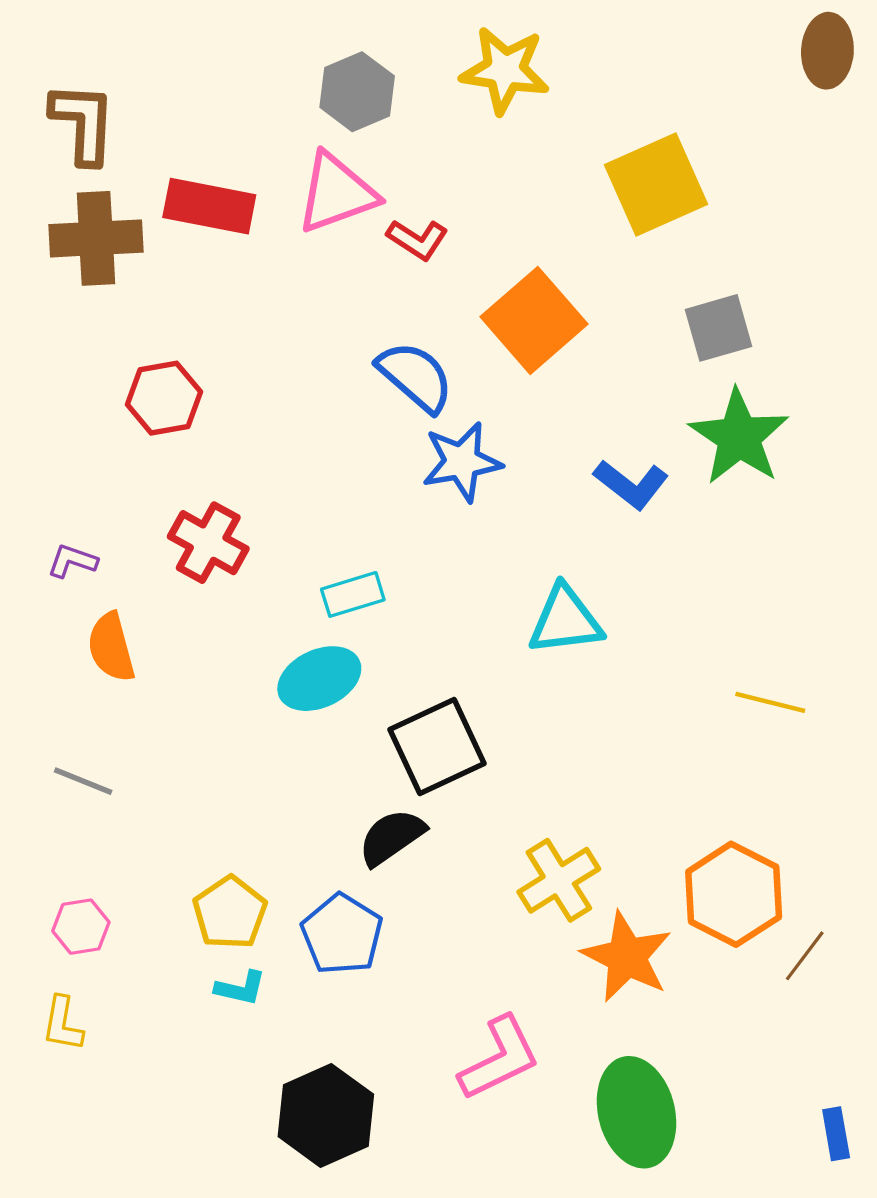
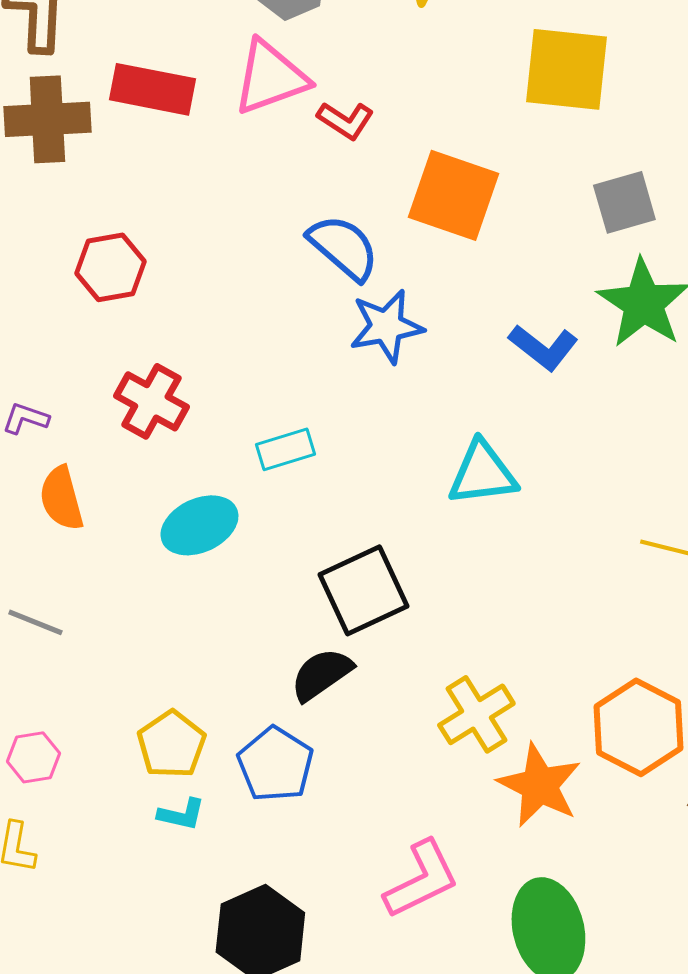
yellow square: (656, 184) -> (566, 69), turned 30
orange square: (534, 320) -> (453, 195), turned -30
cyan ellipse: (319, 679) -> (199, 525), moved

